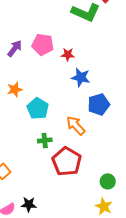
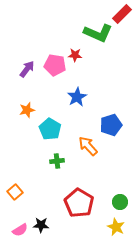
red star: (68, 54) -> (75, 55), moved
blue star: (81, 77) -> (77, 97), moved, turned 30
red pentagon: (67, 161) -> (79, 203), moved

